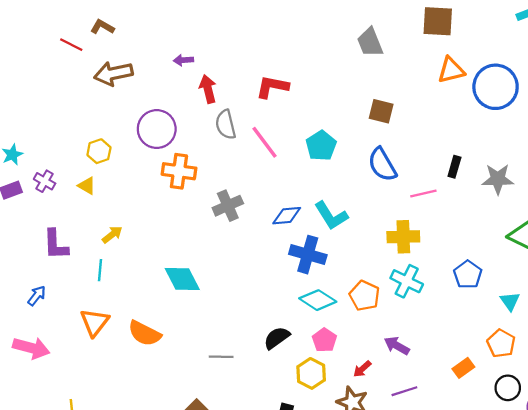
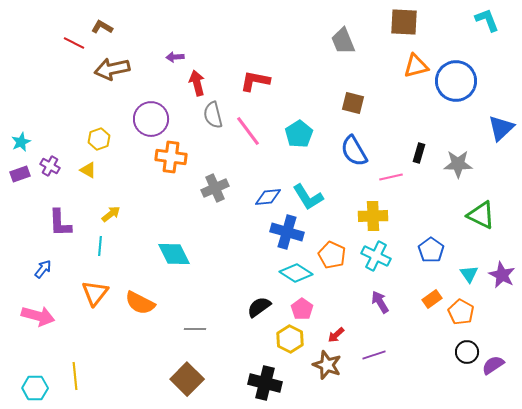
orange pentagon: (364, 296) -> (332, 255), moved
purple arrow: (397, 346) -> (380, 302), moved, turned 30
gray line: (221, 357) -> (195, 329), moved
orange rectangle: (463, 368) -> (432, 299), moved

